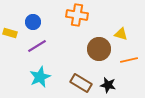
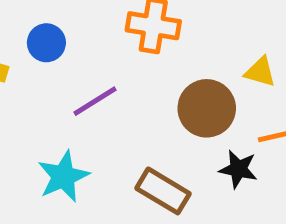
purple line: (37, 46) -> (95, 101), moved
black star: (108, 85) -> (238, 169), moved

